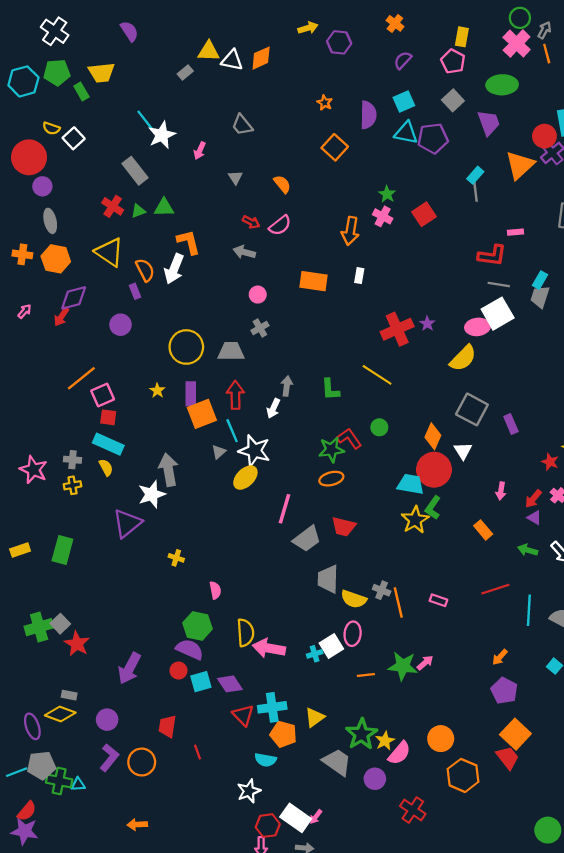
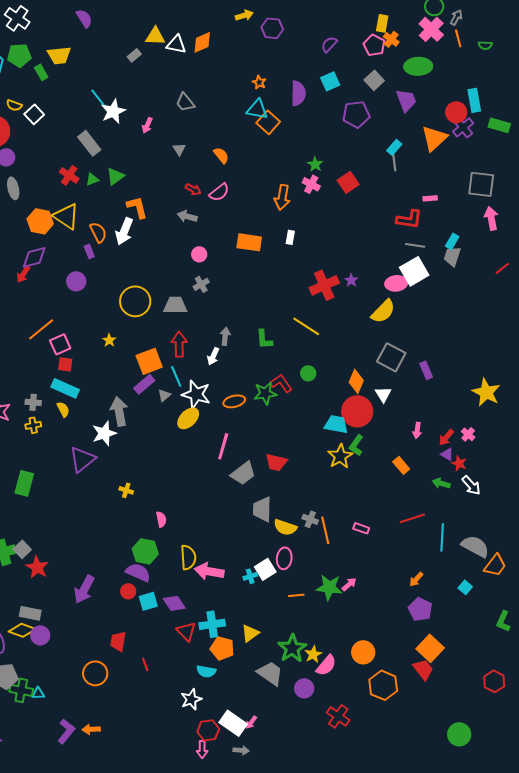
orange cross: (395, 23) -> (391, 39), moved
cyan triangle: (406, 133) -> (257, 109), moved
green triangle: (164, 208) -> (115, 176), turned -36
orange hexagon: (56, 259) -> (40, 221), moved
purple rectangle: (191, 394) -> (144, 384), moved, turned 50
red star: (550, 462) -> (459, 463), moved
orange ellipse: (331, 479) -> (234, 401), moved
gray rectangle: (69, 695) -> (30, 613), size x1.5
purple circle: (107, 720) -> (40, 635), moved
purple L-shape: (109, 758) -> (66, 731), moved

